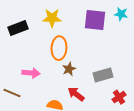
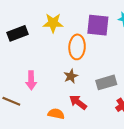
orange ellipse: (59, 48) -> (77, 47), moved
pink arrow: (31, 73) -> (31, 80), turned 84

